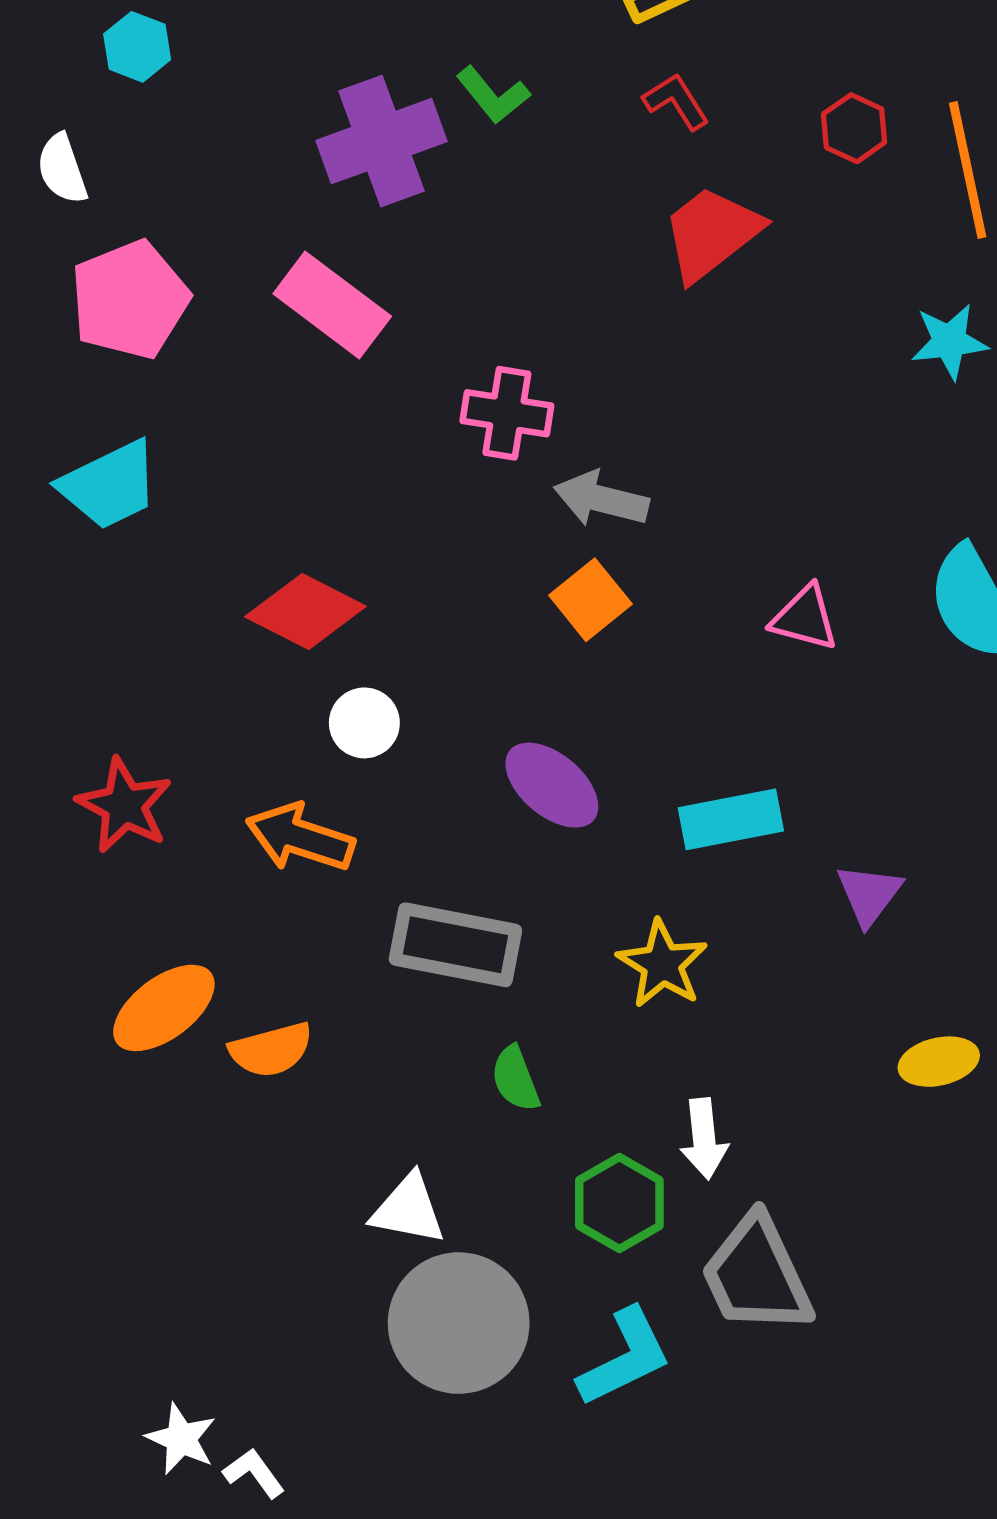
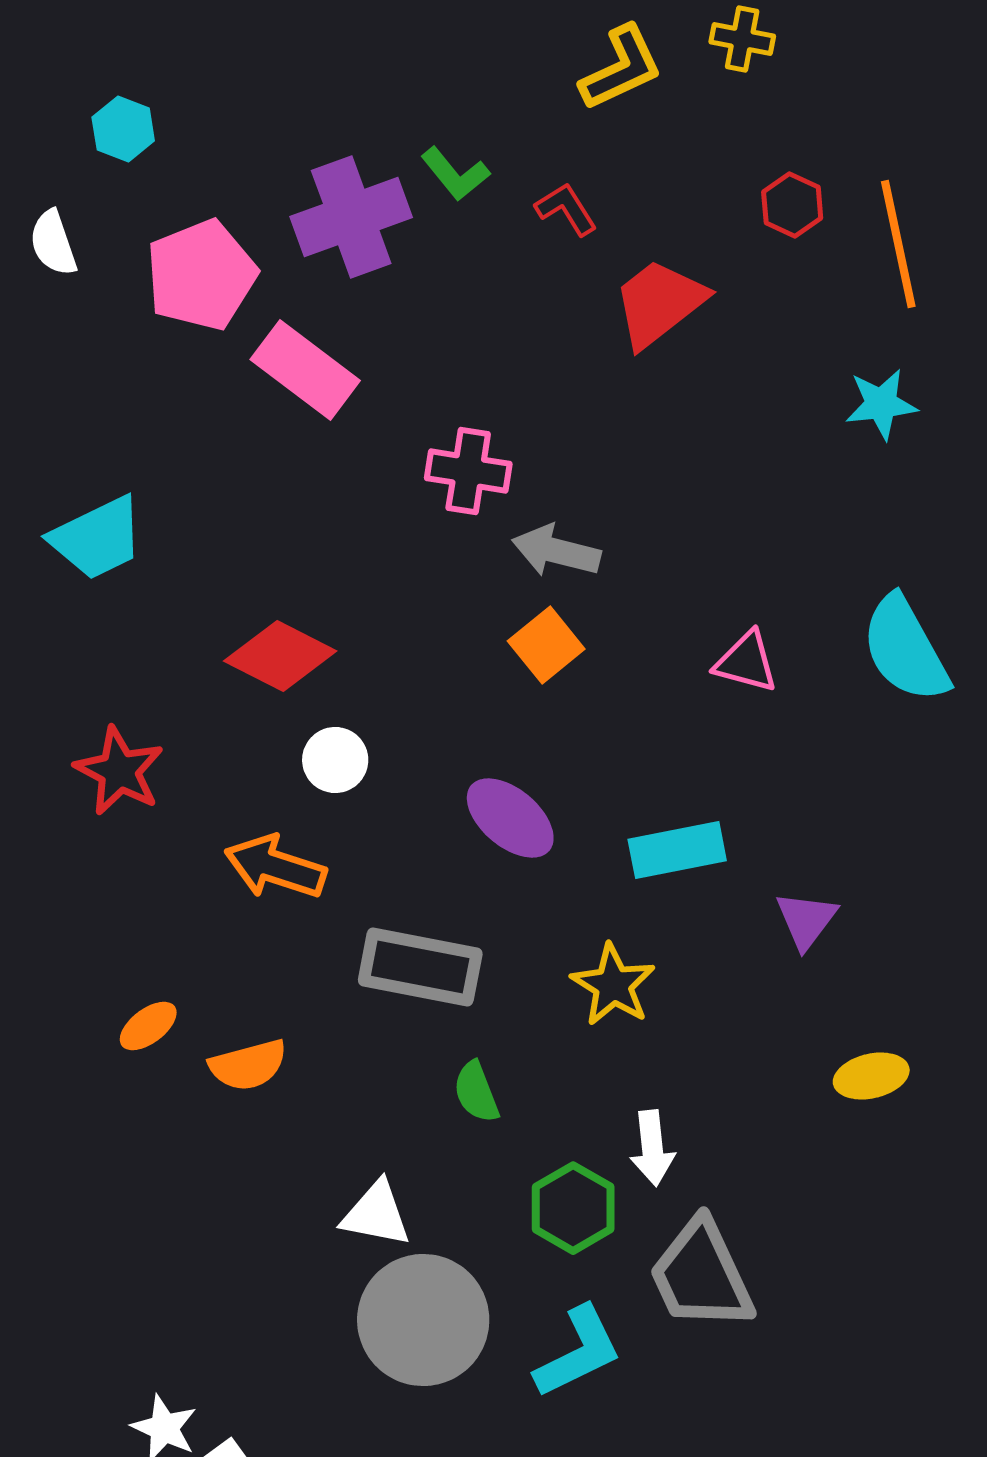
red L-shape: (676, 101) -> (566, 209), moved
pink pentagon: (130, 300) -> (201, 275), moved
red star: (124, 805) -> (119, 771), moved
orange ellipse: (164, 1008) -> (148, 1026), size x0.6

